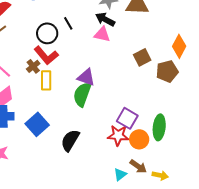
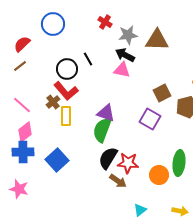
purple square: (127, 118) -> (150, 119), moved
red star: (118, 135) -> (128, 163), moved
black semicircle: (70, 140) -> (108, 158), moved
brown arrow: (138, 166) -> (118, 181), moved

